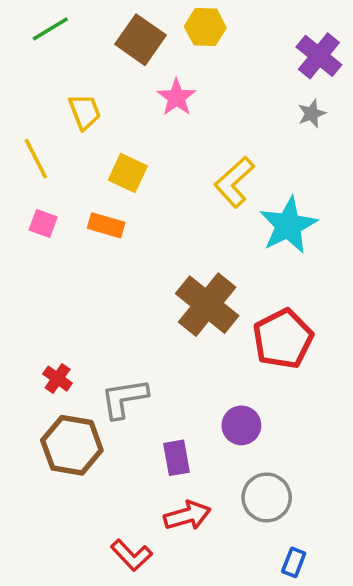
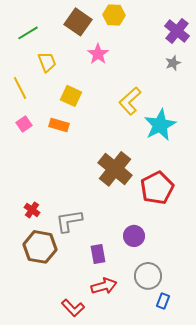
green line: (50, 29) -> (28, 33), moved
pink square: (43, 224) -> (24, 124), turned 35
blue rectangle: (294, 562) -> (163, 301), moved

